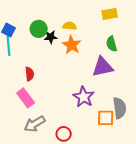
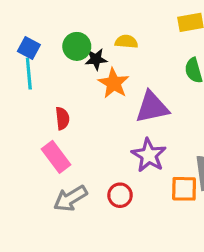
orange star: (72, 45) -> (114, 83), moved
purple triangle: (103, 67) -> (152, 107), moved
red circle: (64, 134) -> (120, 195), moved

